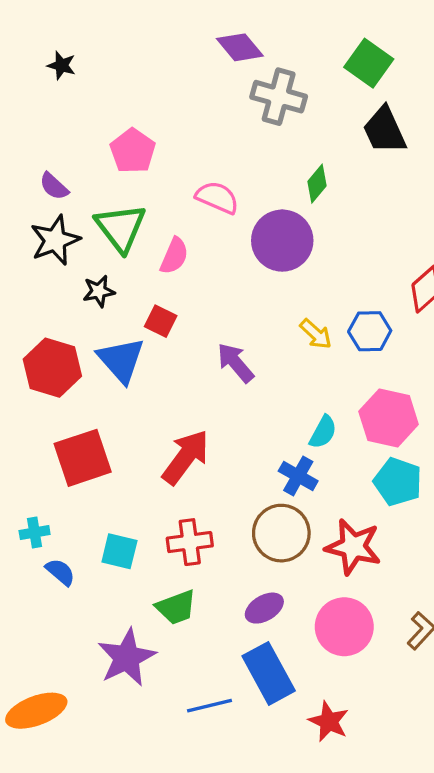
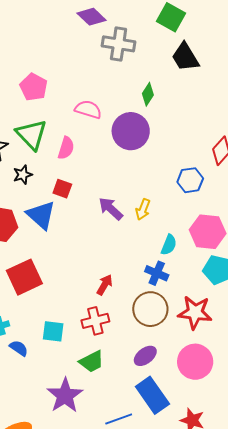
yellow arrow: (316, 334) -> (143, 209), moved, turned 75
red arrow: (186, 457) -> (105, 285), moved, size x0.6

